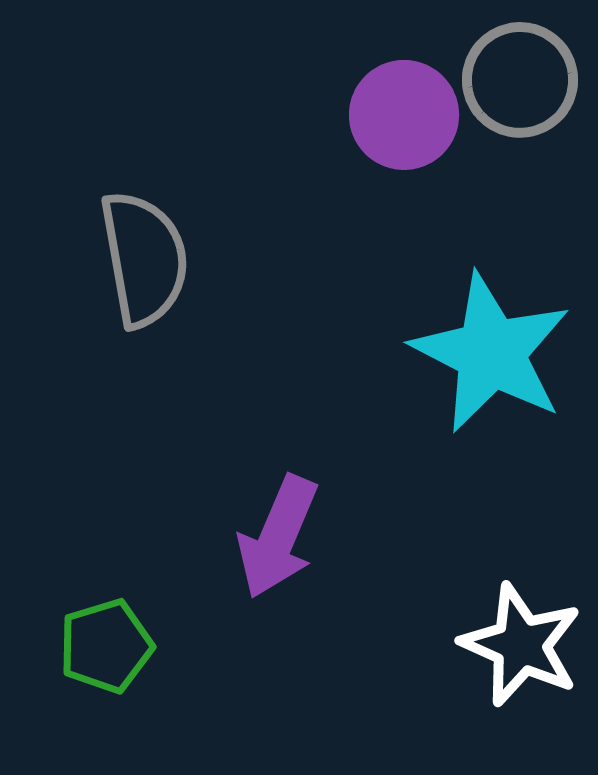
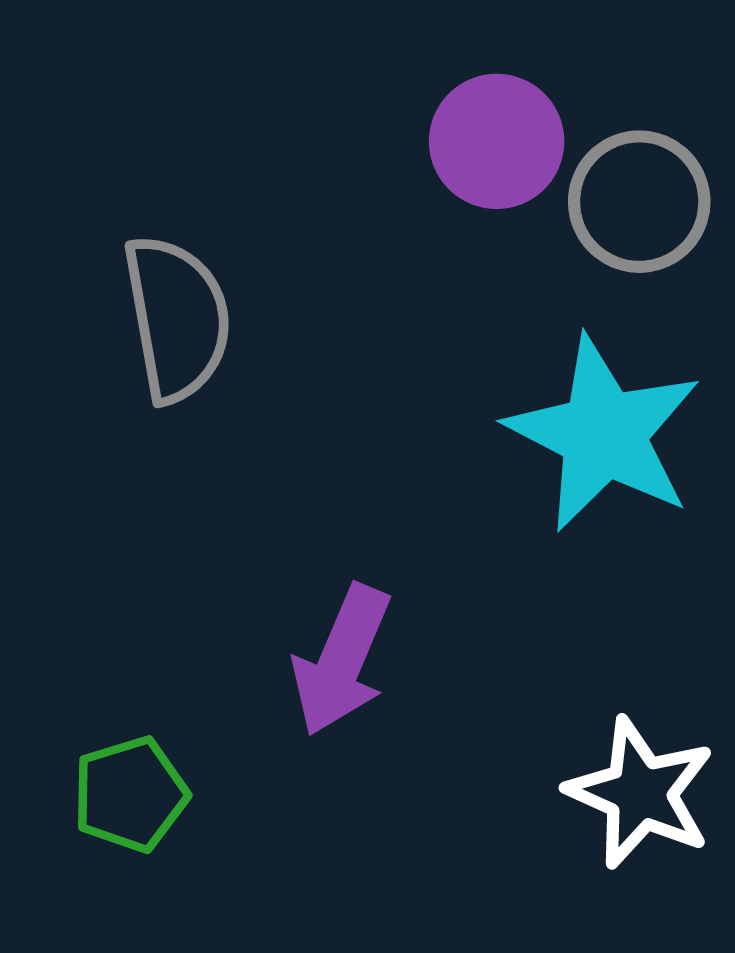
gray circle: (520, 80) -> (639, 202), moved

